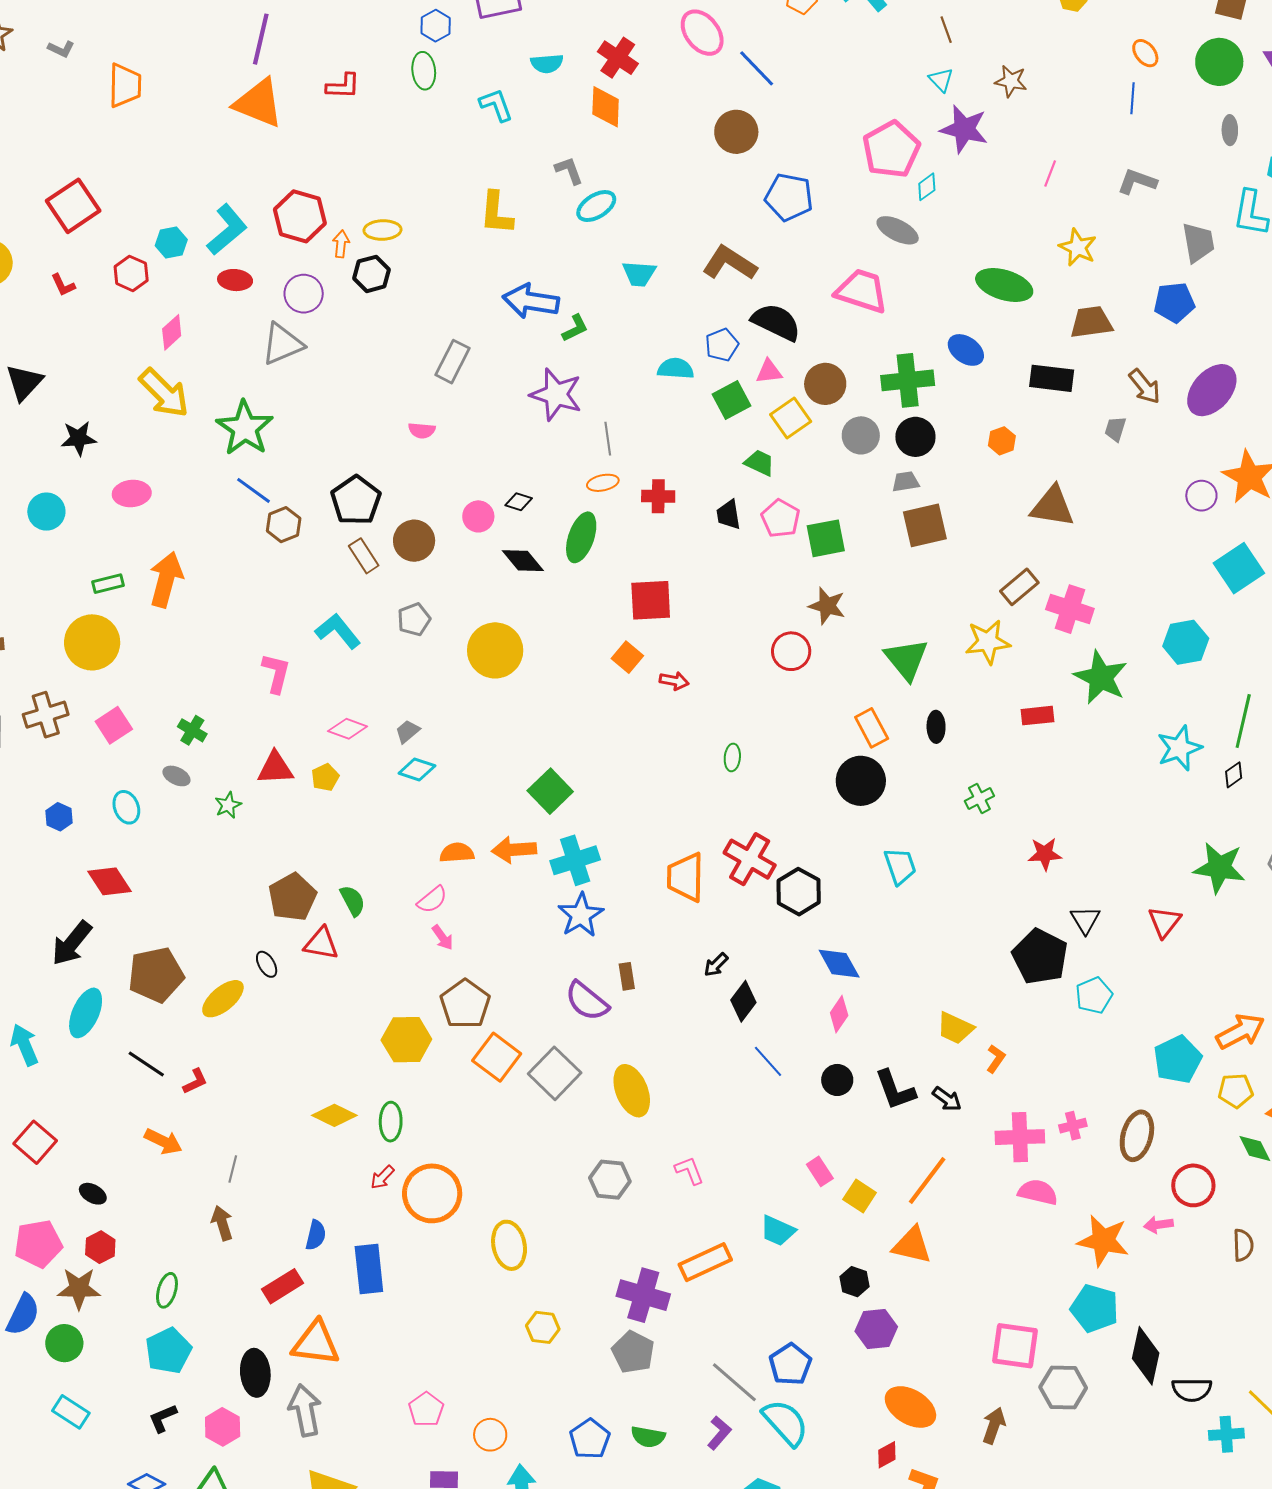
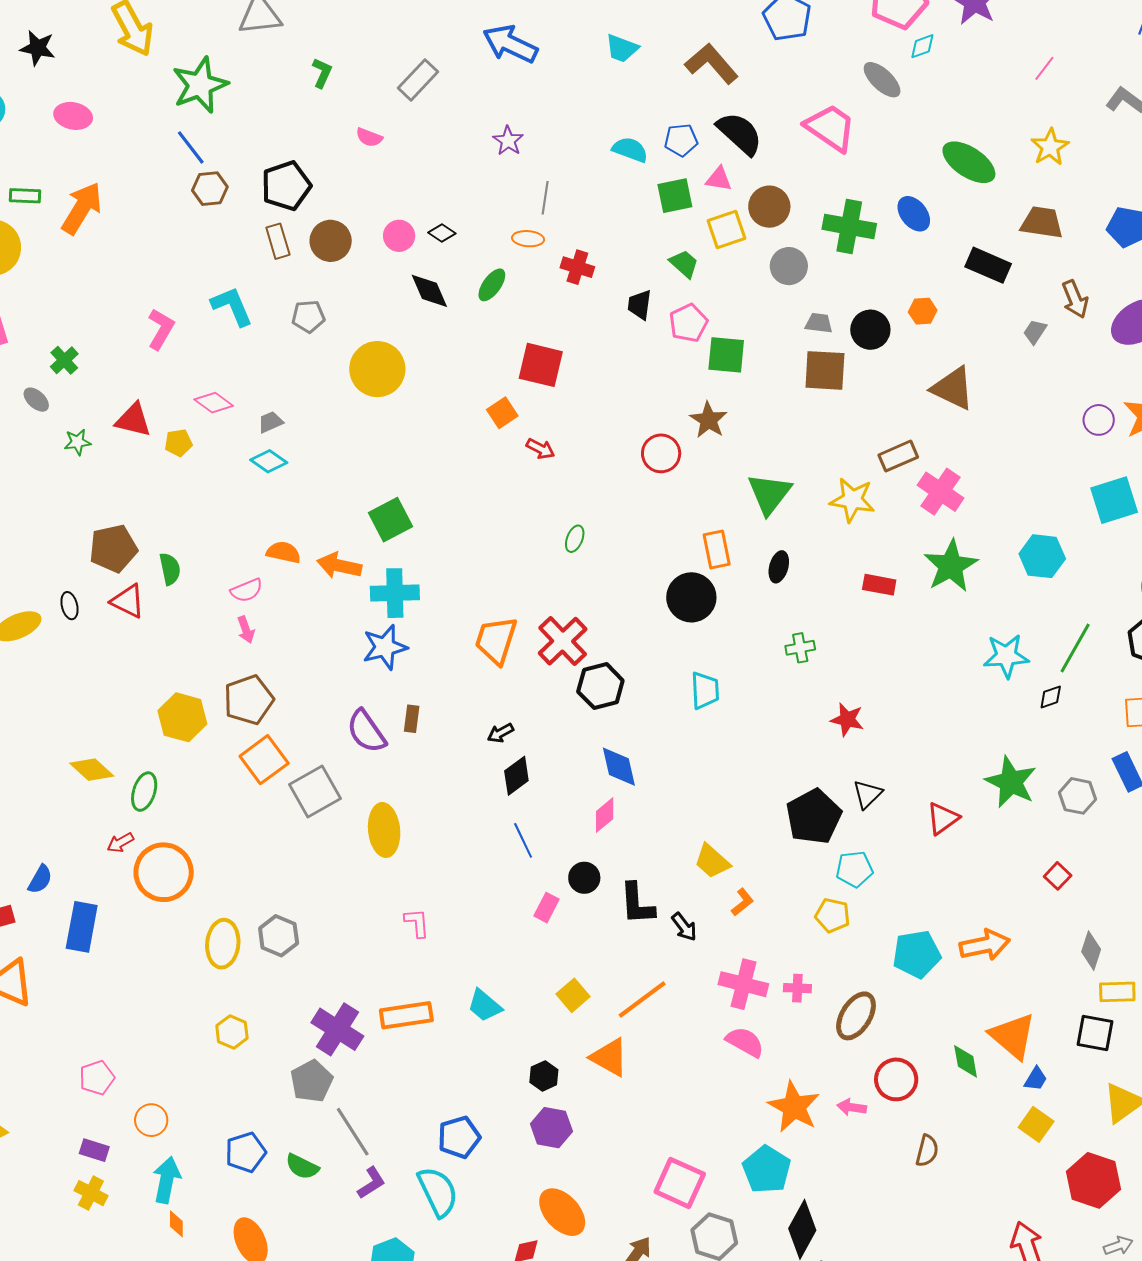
green L-shape: (575, 328) -> (322, 73), moved, turned -56
purple star: (556, 394) -> (508, 141), size x0.6
black circle: (915, 437) -> (870, 330), moved
green ellipse: (581, 537) -> (492, 285), size x0.7
yellow pentagon: (1236, 1091) -> (832, 915), moved
pink rectangle: (820, 1171) -> (547, 908), moved, turned 44
gray hexagon: (610, 1180) -> (279, 936), moved
gray line: (734, 1382) -> (353, 1132), moved

